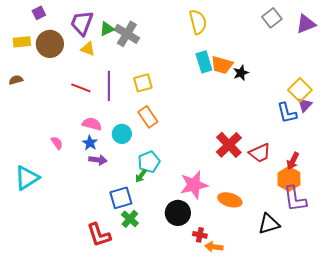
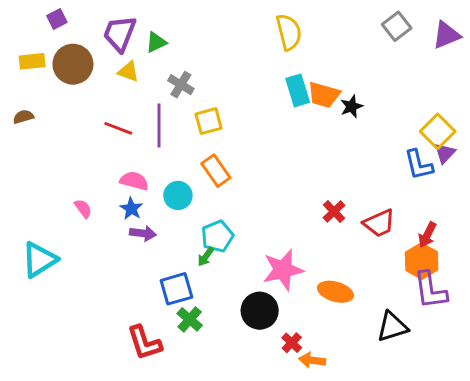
gray cross: (127, 34) -> (181, 85), moved, size x0.7
red cross: (229, 145) -> (334, 211), size x0.6
red cross: (200, 235) -> (292, 343), turned 32

